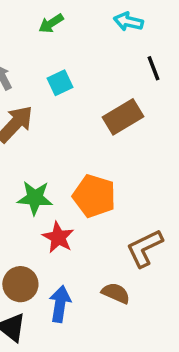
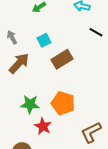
black line: (154, 68) -> (96, 32), turned -40
brown rectangle: (123, 117) -> (62, 59), moved

